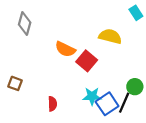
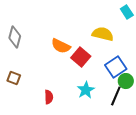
gray diamond: (25, 24) -> (15, 37), moved
cyan star: (92, 96) -> (86, 90), turned -30
blue square: (107, 104) -> (116, 67), moved

